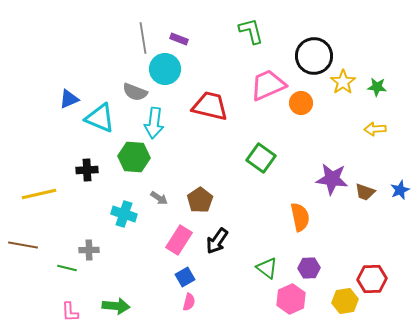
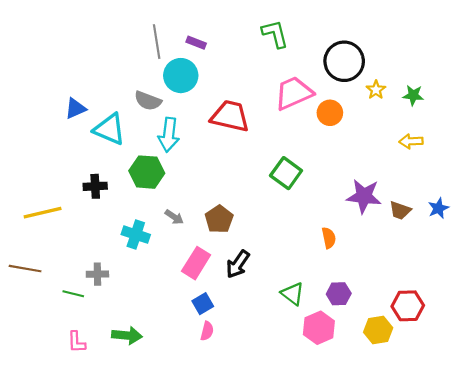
yellow star: (343, 82) -> (376, 90), size x0.7
orange semicircle: (300, 217) -> (329, 238), size x0.7

